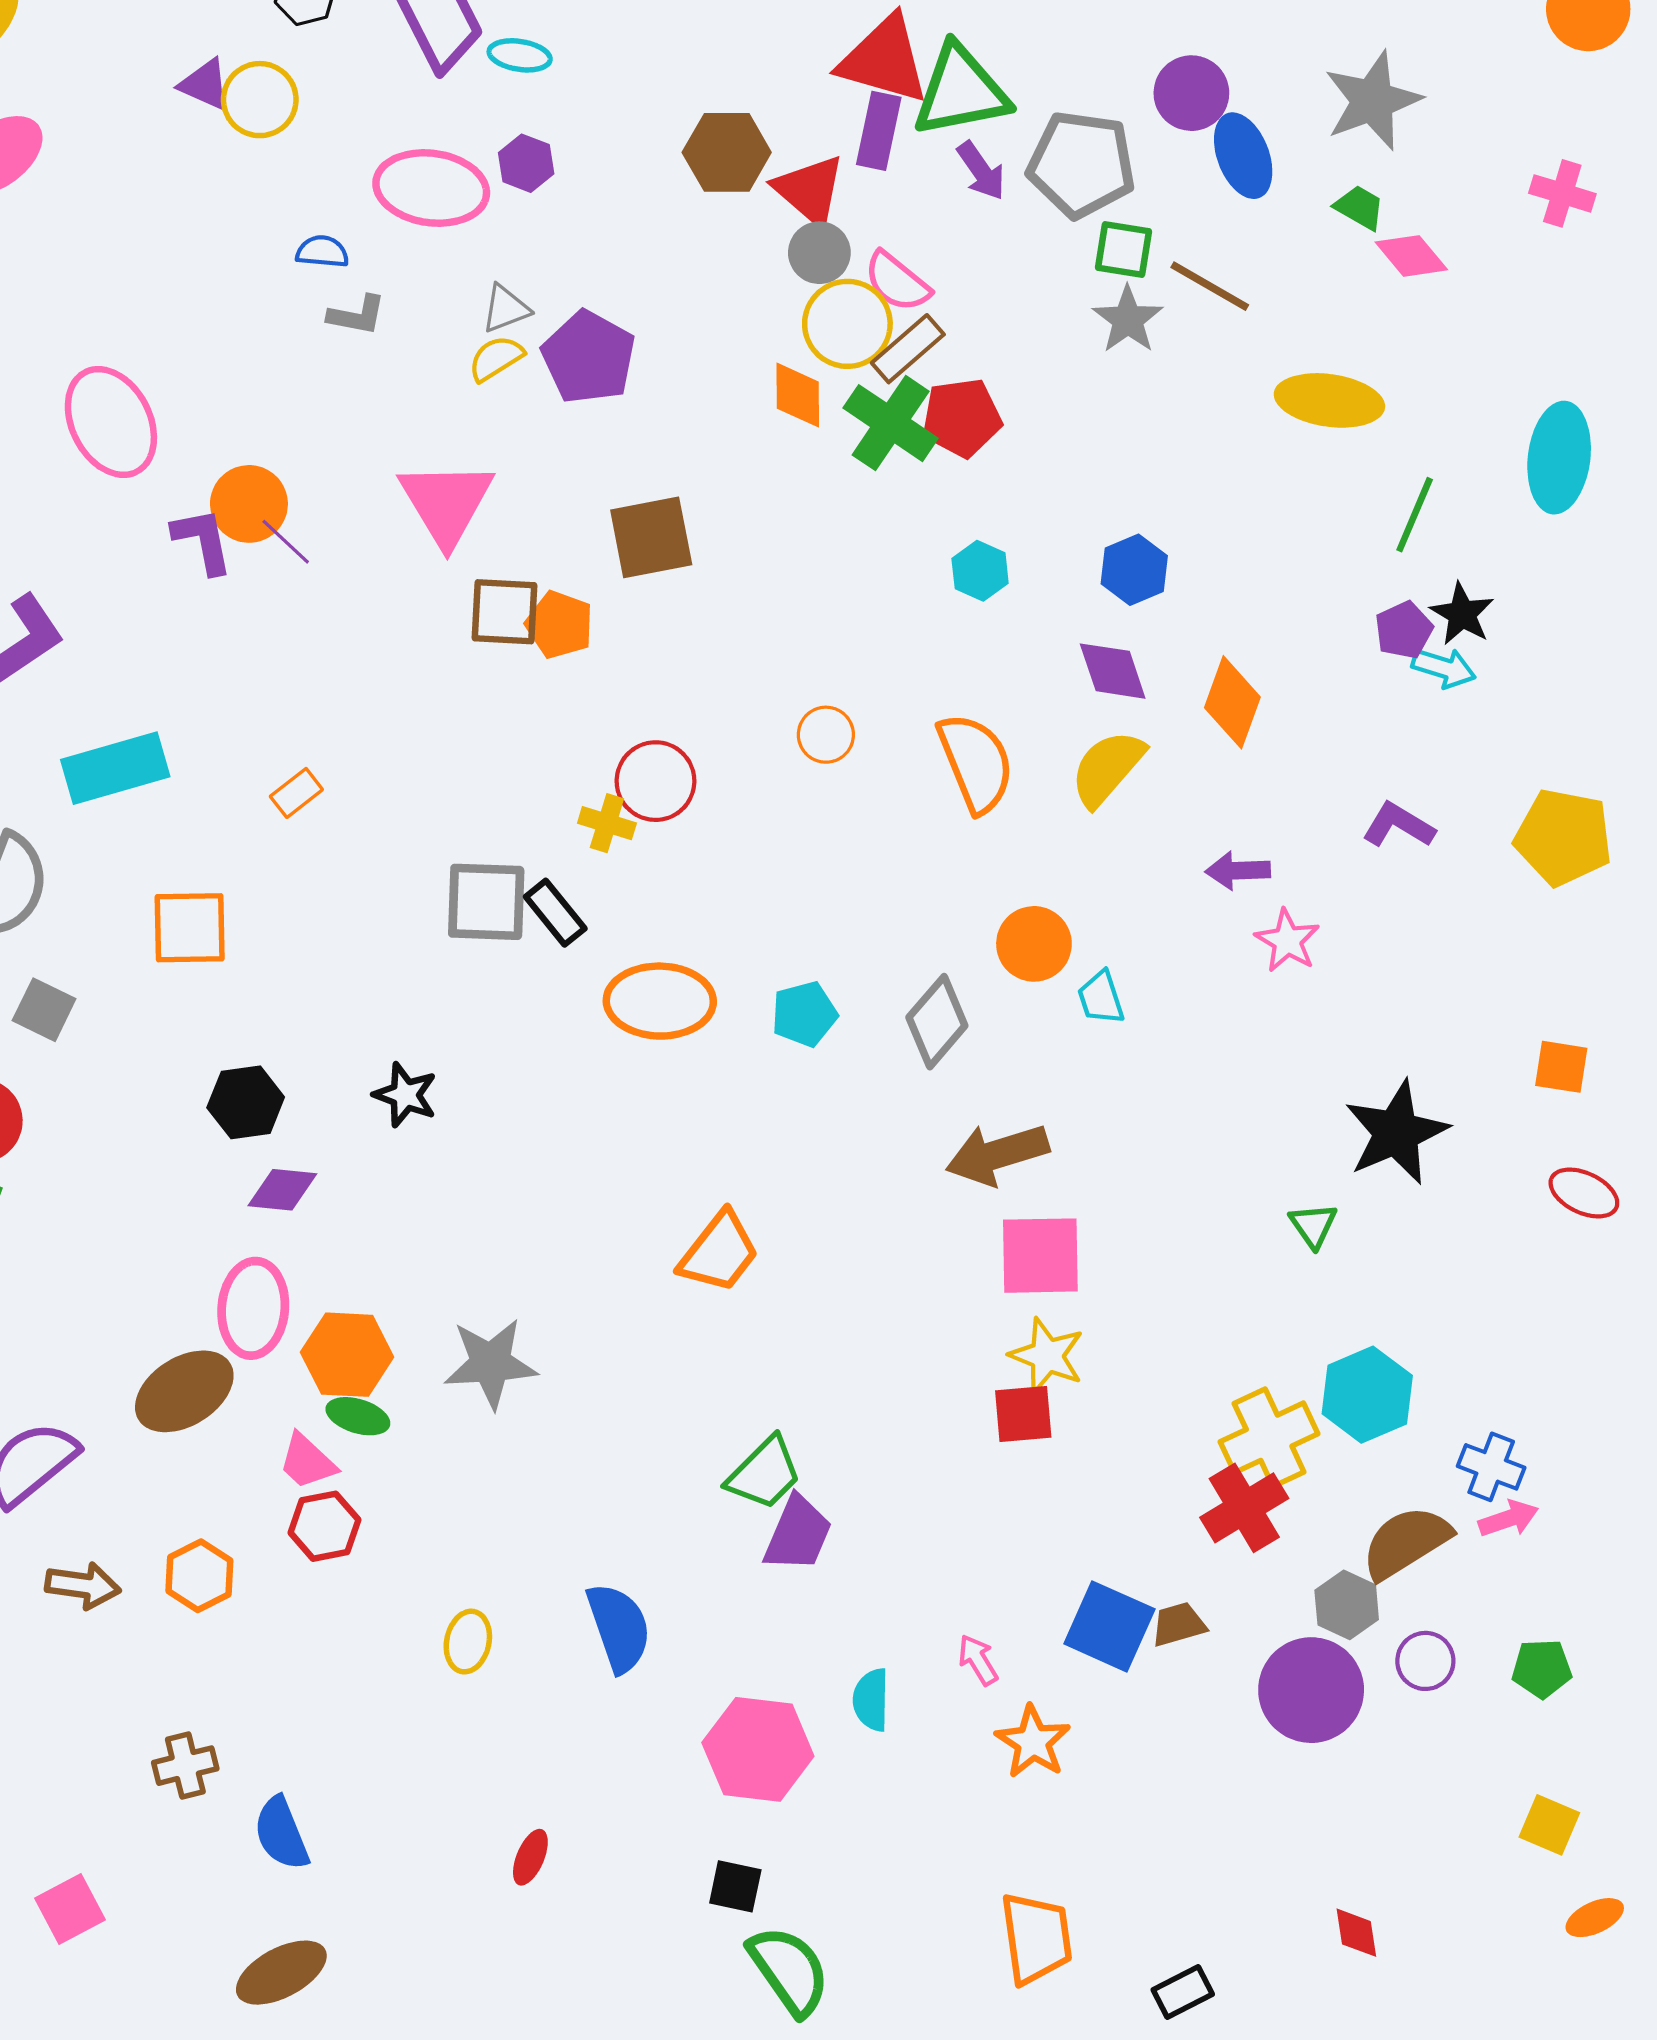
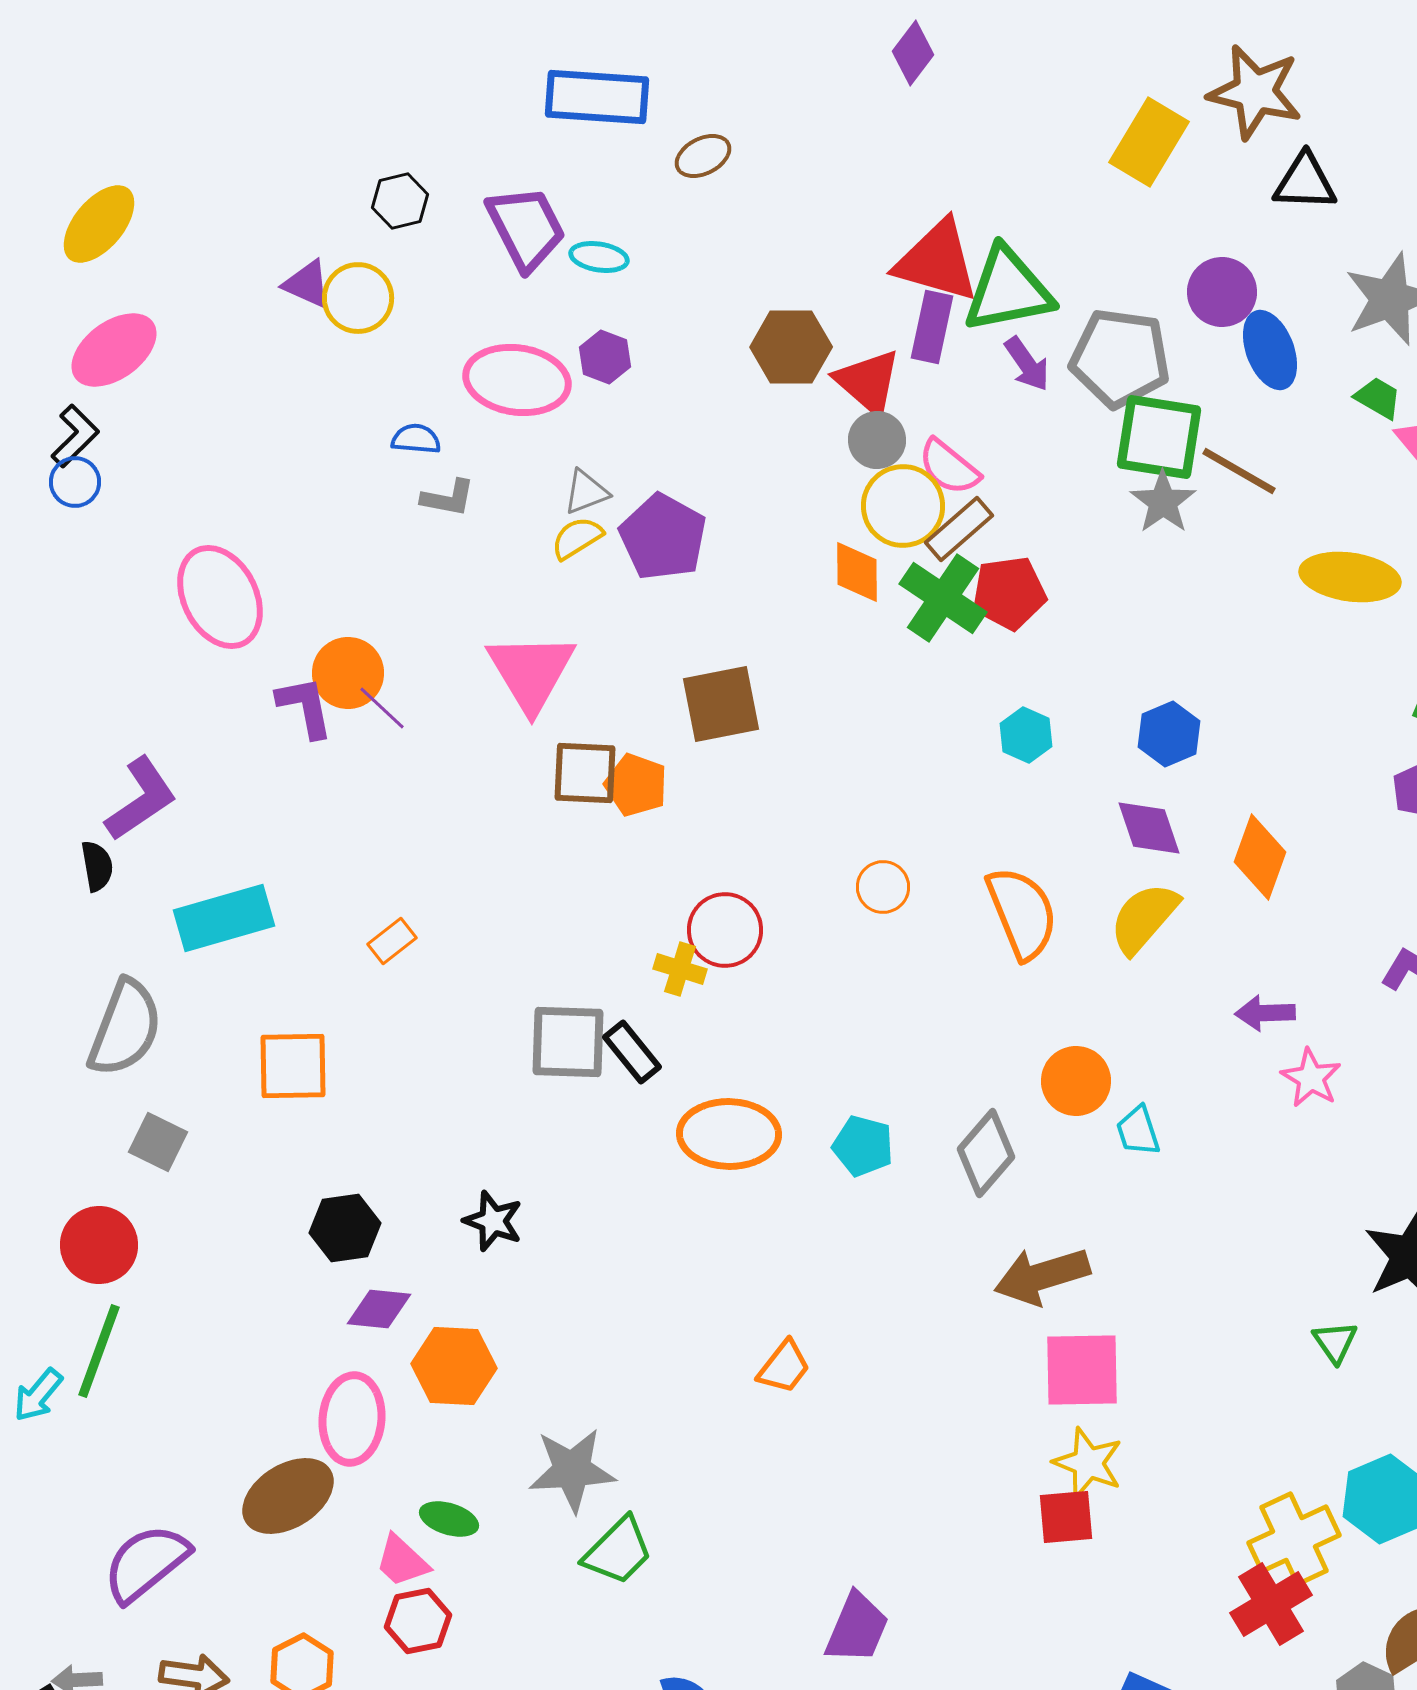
green square: (1123, 249) -> (1159, 437), size x1.6
cyan pentagon: (804, 1014) -> (863, 1146), turned 30
orange trapezoid: (719, 1252) -> (784, 1367), size x0.7
orange hexagon: (347, 1355) -> (454, 1366), moved
green trapezoid: (764, 1473) -> (618, 1551), moved

